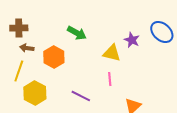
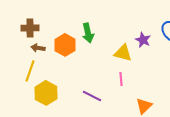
green arrow: (77, 33) -> (88, 33), turned 48
orange hexagon: (54, 57) -> (65, 45), moved

